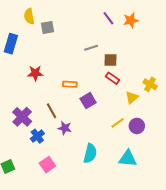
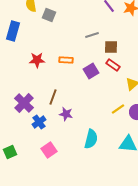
gray square: (47, 27) -> (49, 15), turned 32
orange rectangle: (70, 84) -> (66, 60), moved
purple square: (88, 101) -> (91, 71), moved
brown line: (52, 111) -> (53, 97), turned 49

